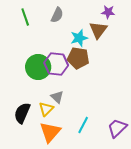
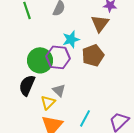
cyan star: (79, 38) -> (71, 39), moved
brown pentagon: (78, 58) -> (93, 55), moved, turned -30
black semicircle: (22, 113) -> (27, 85), moved

